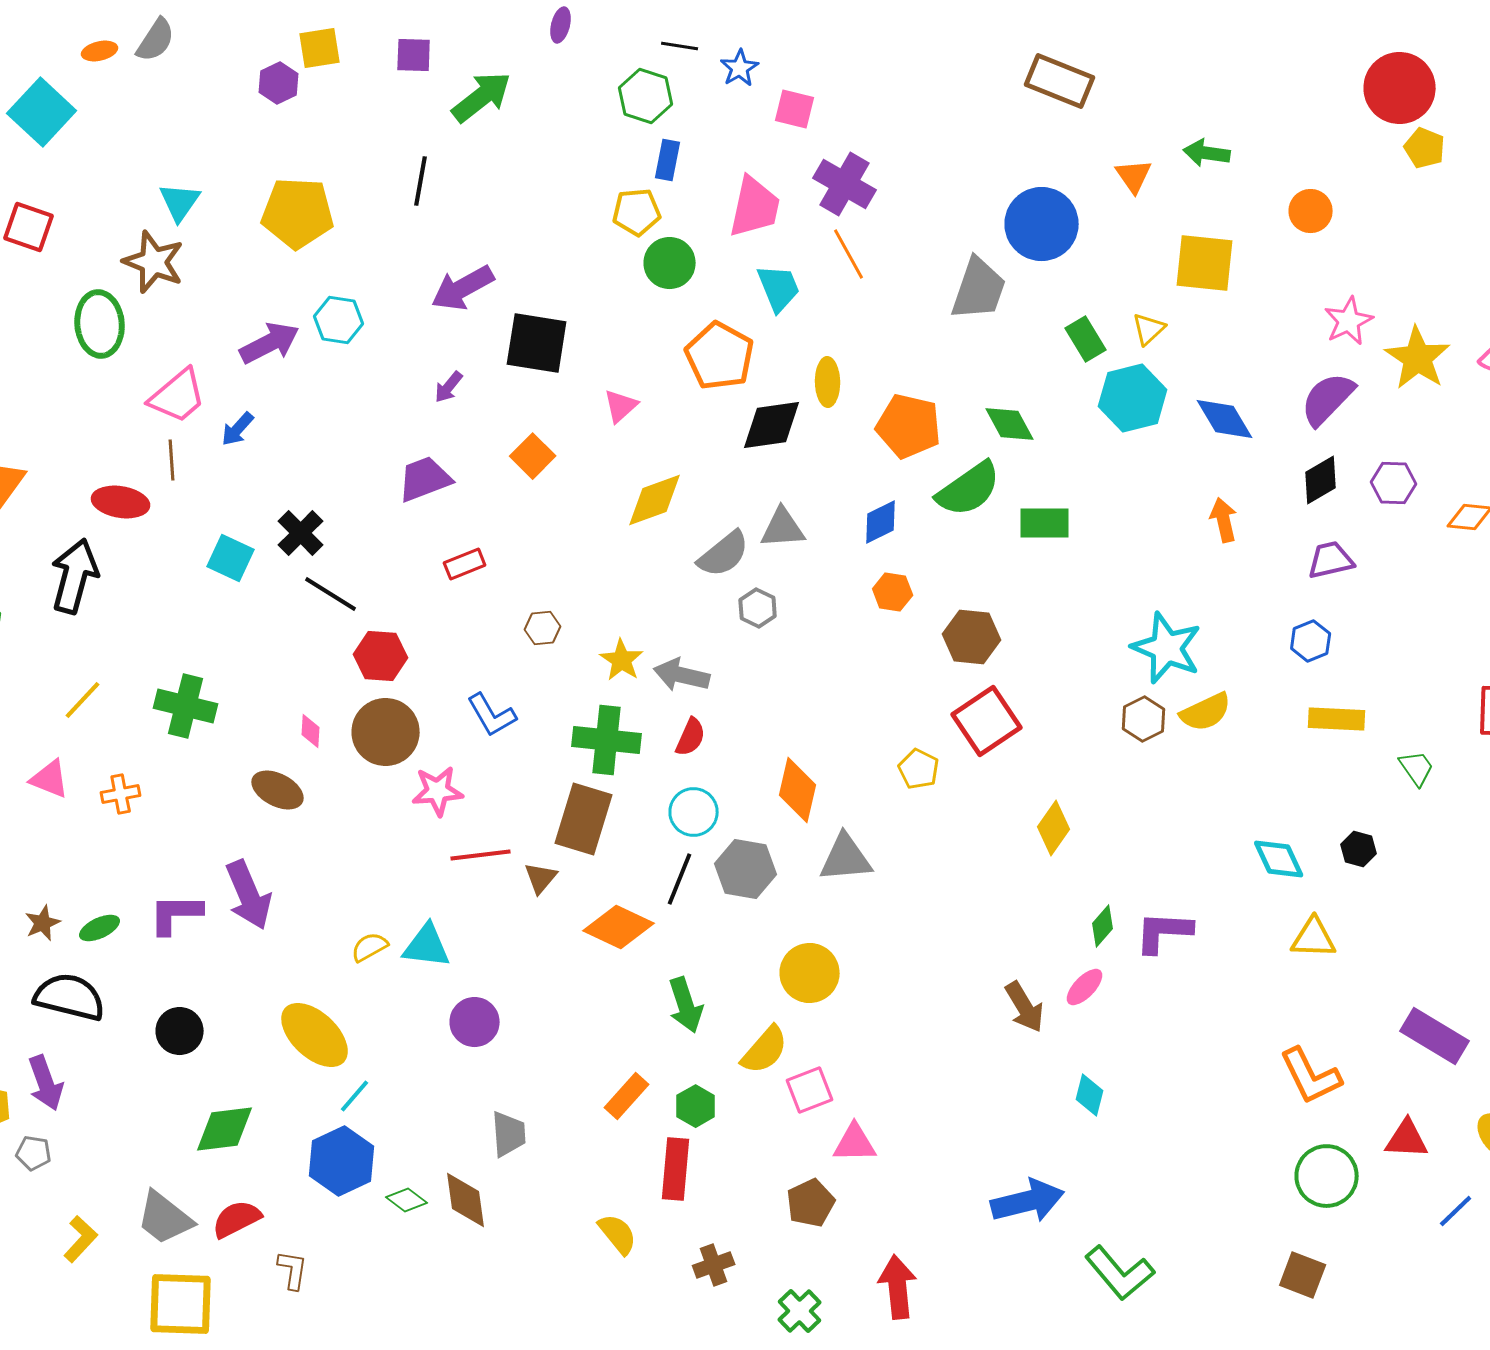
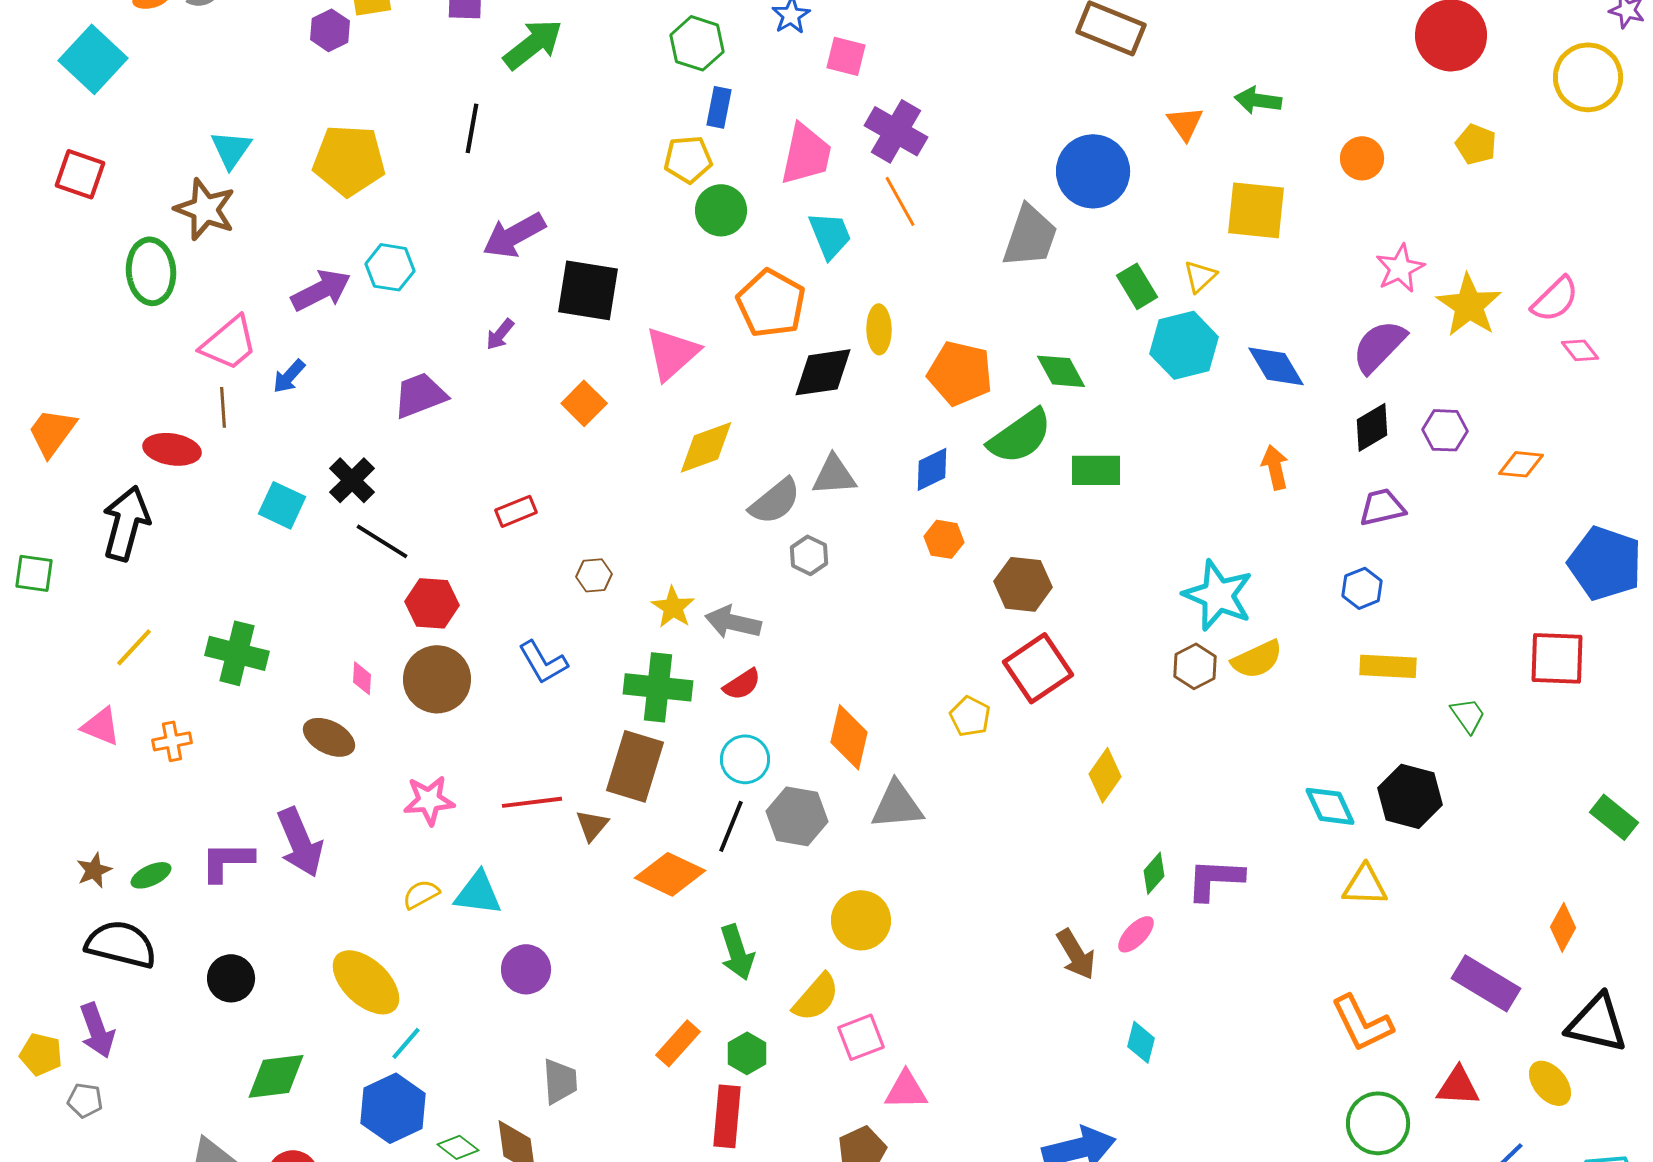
yellow pentagon: (1425, 148) -> (1476, 144), moved
pink triangle: (621, 406) -> (672, 353), size x1.6
purple trapezoid: (425, 479) -> (420, 395), moved
red semicircle: (691, 737) -> (742, 684), turned 33
pink star: (438, 791) -> (429, 800), moved
black hexagon: (1359, 849) -> (1410, 796), size x1.8

